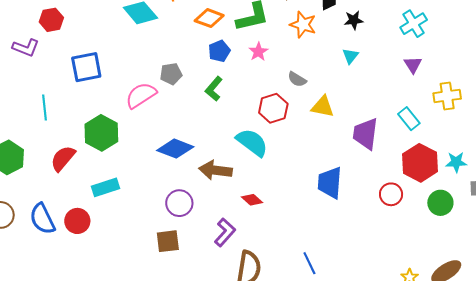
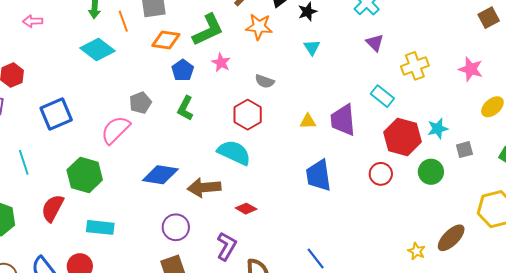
yellow triangle: (323, 107) -> (308, 121), moved, size x0.7
cyan rectangle: (105, 187) -> (100, 227), turned 36

